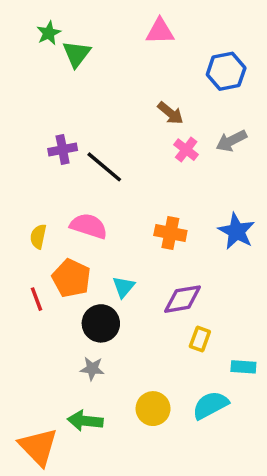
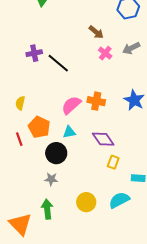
pink semicircle: (89, 226) -> (71, 105), moved, turned -60
cyan triangle: (123, 287) -> (69, 132), turned 40
purple diamond: (183, 299) -> (103, 139), turned 65
green arrow: (85, 421) -> (47, 209), turned 78

